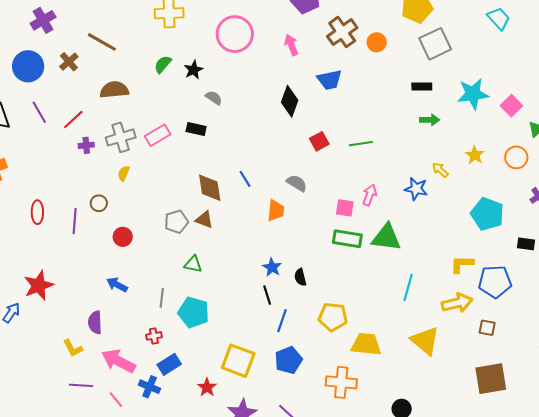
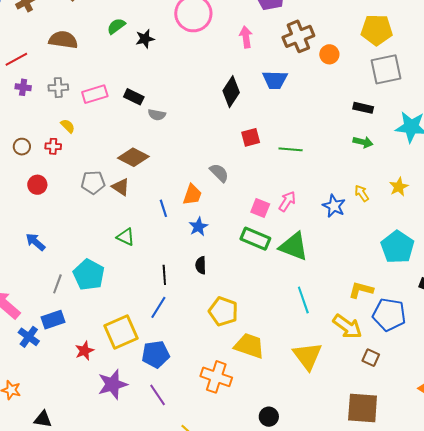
gray semicircle: (214, 98) -> (157, 115), moved, turned 144
gray cross: (121, 137) -> (58, 88), size x0.7
yellow semicircle: (124, 173) -> (68, 126), moved, turned 98
blue line: (245, 179) -> (163, 208), moved
brown diamond: (210, 188) -> (133, 157), turned -68
green triangle: (193, 264) -> (126, 237), moved
blue star: (272, 267) -> (198, 227), moved
blue arrow: (117, 285) -> (35, 242), moved
cyan line: (408, 287) -> (303, 300), turned -48
gray line: (162, 298) -> (57, 284), moved
yellow arrow: (457, 303) -> (347, 327), turned 36
blue line: (282, 321) -> (158, 307), moved
red cross: (154, 336) -> (53, 146), moved
blue pentagon: (288, 360) -> (156, 354), moved
yellow square: (238, 361) -> (121, 332), turned 32

